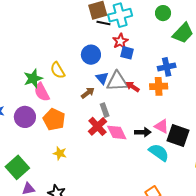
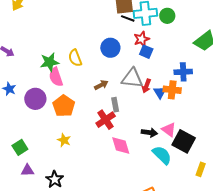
green circle: (163, 13) -> (167, 16), moved
blue triangle: (102, 78) -> (160, 92), moved
red arrow: (133, 87) -> (146, 86), turned -112
pink diamond: (117, 132) -> (121, 145), moved
green square: (17, 167) -> (20, 147), size x0.7

